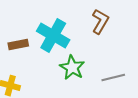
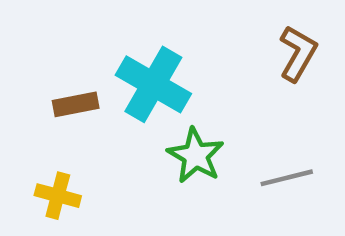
brown L-shape: (100, 22) -> (298, 53), moved

